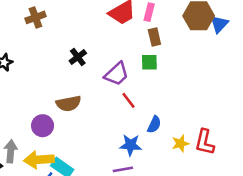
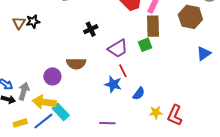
blue triangle: (219, 24) -> (204, 54), moved
brown rectangle: (154, 37) -> (153, 26), size x1.5
green square: (149, 62) -> (145, 45), turned -32
blue star: (131, 145) -> (113, 84), moved

